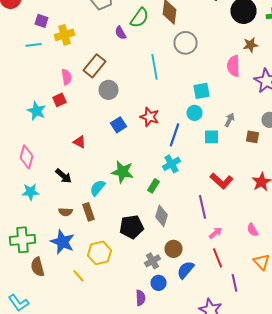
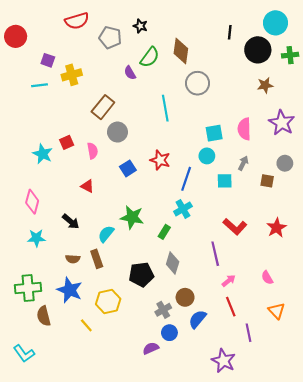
pink semicircle: (234, 66) -> (244, 129), moved
pink semicircle: (66, 77) -> (93, 151), moved
purple semicircle: (140, 298) -> (151, 348), turned -112

